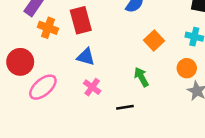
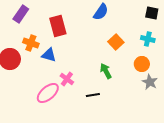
orange cross: (48, 28) -> (31, 43), moved
blue triangle: (86, 57) -> (49, 55), moved
pink ellipse: (43, 87) -> (48, 93), moved

